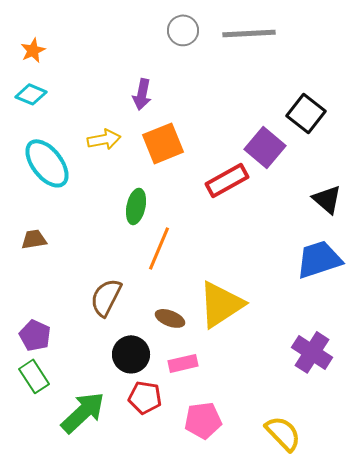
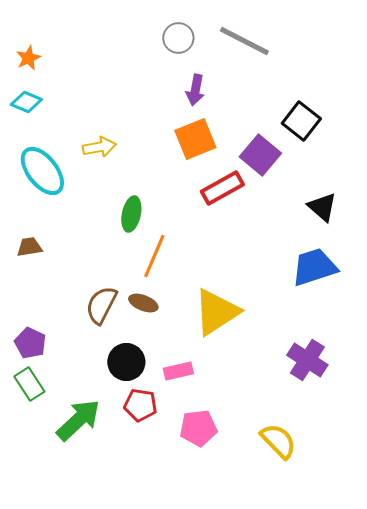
gray line: (249, 33) -> (244, 41), turned 30
purple arrow: (142, 94) -> (195, 90), moved
orange square: (163, 143) -> (195, 139), moved
brown ellipse: (170, 318) -> (143, 303), moved

